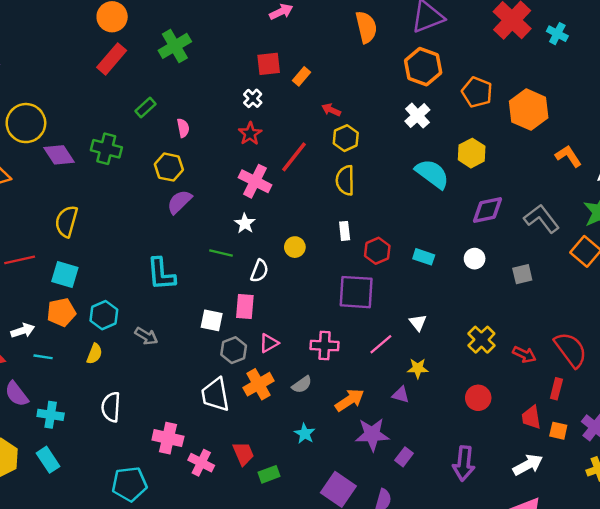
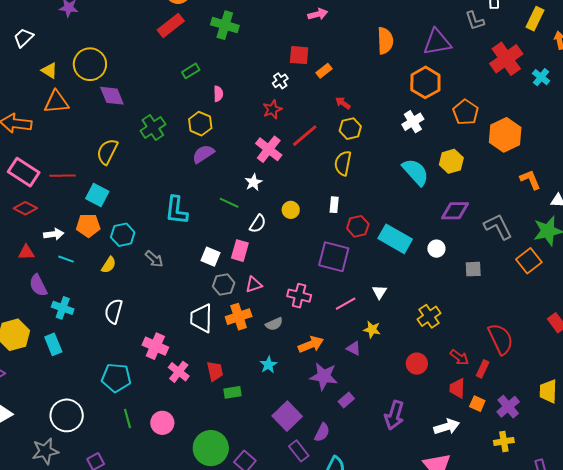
green cross: (175, 46) -> (225, 25), turned 36
green cross: (106, 149) -> (153, 128), moved, turned 30
cyan rectangle: (424, 257) -> (395, 239), size x1.8
red arrow: (524, 354) -> (459, 357), moved

